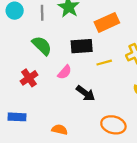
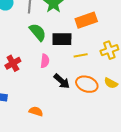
green semicircle: (42, 46) -> (38, 32), moved
pink semicircle: (65, 72) -> (45, 61), turned -40
orange ellipse: (113, 125) -> (87, 84), moved

